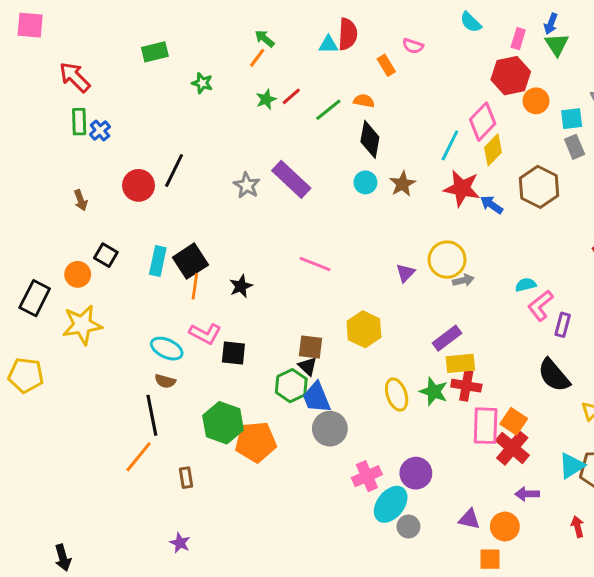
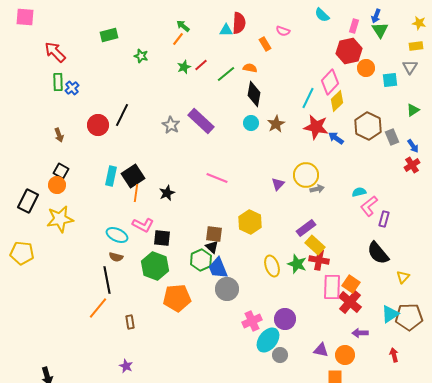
gray rectangle: (575, 147) -> (392, 137), moved
black square: (106, 255) -> (61, 171), moved
yellow rectangle: (460, 363) -> (315, 245), turned 48
green hexagon: (223, 423) -> (155, 266), moved

